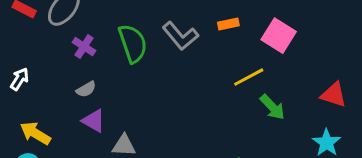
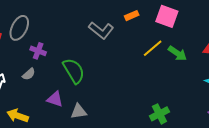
green semicircle: (133, 43) -> (74, 71), moved
gray semicircle: (86, 89) -> (29, 74), moved
green arrow: (272, 107) -> (177, 53), moved

